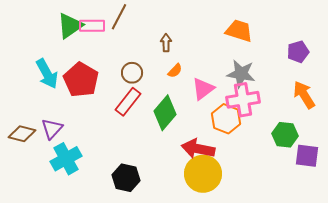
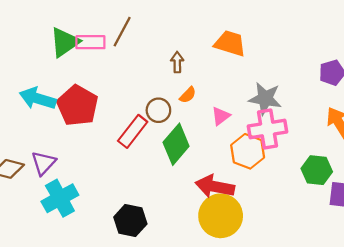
orange trapezoid: (239, 31) -> (230, 43), moved
brown circle: (132, 73) -> (158, 110), moved
cyan arrow: (47, 74) -> (38, 99), turned 136
pink triangle: (203, 89) -> (221, 116), size x0.7

